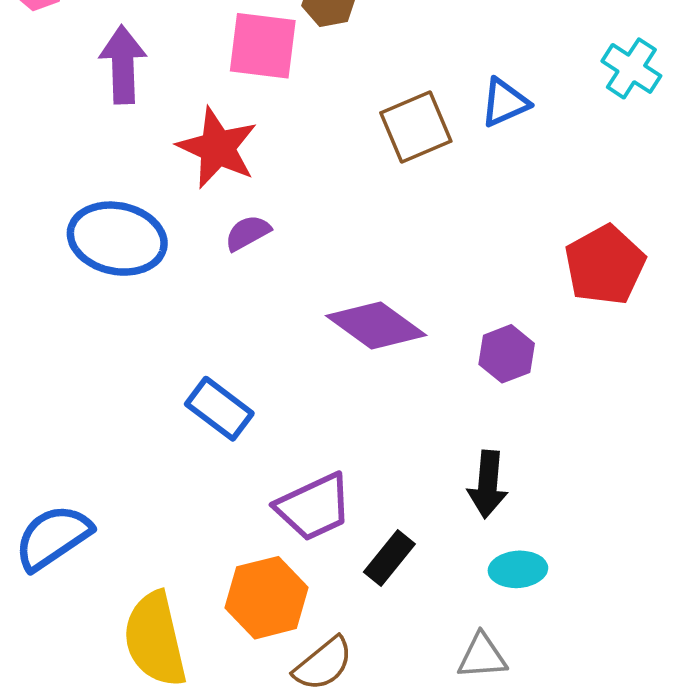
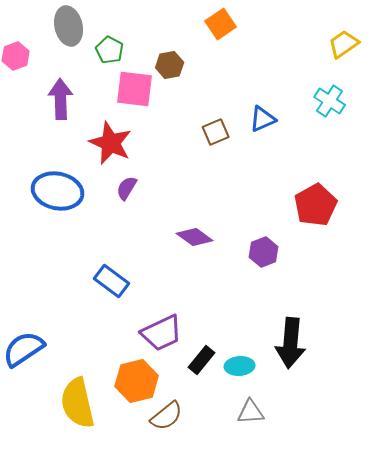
brown square: (416, 127) -> (216, 132), size x0.7
purple semicircle: (248, 233) -> (127, 188), turned -30
purple diamond: (376, 326) -> (195, 237), size x0.7
black arrow: (488, 484) -> (291, 343), moved, size x1.4
cyan ellipse: (518, 569) -> (240, 366), moved

